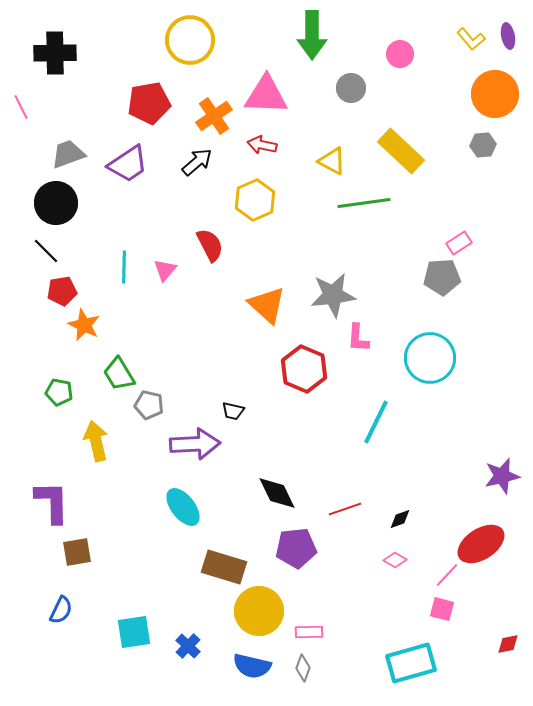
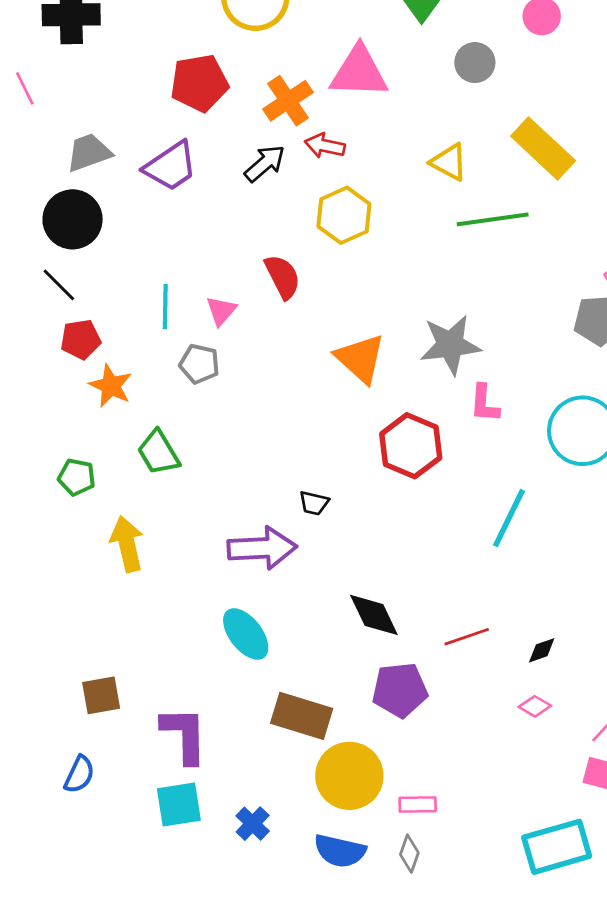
red arrow: (262, 145) -> (325, 146), moved
gray pentagon: (149, 405) -> (199, 364), moved
purple L-shape: (52, 502) -> (184, 735), moved

